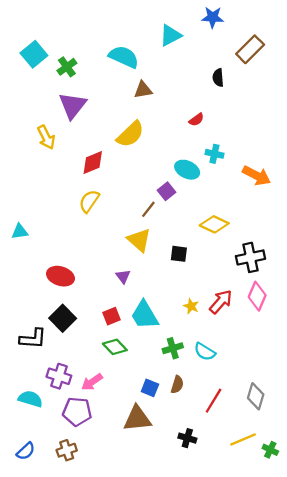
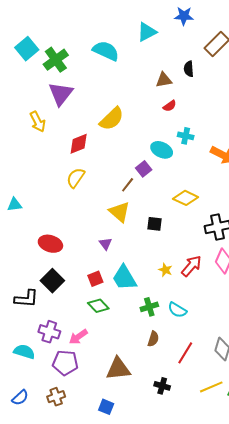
green cross: (67, 67) -> (56, 60), size x1.4
brown triangle: (143, 90) -> (164, 80), moved
blue square: (150, 388) -> (106, 407), moved

